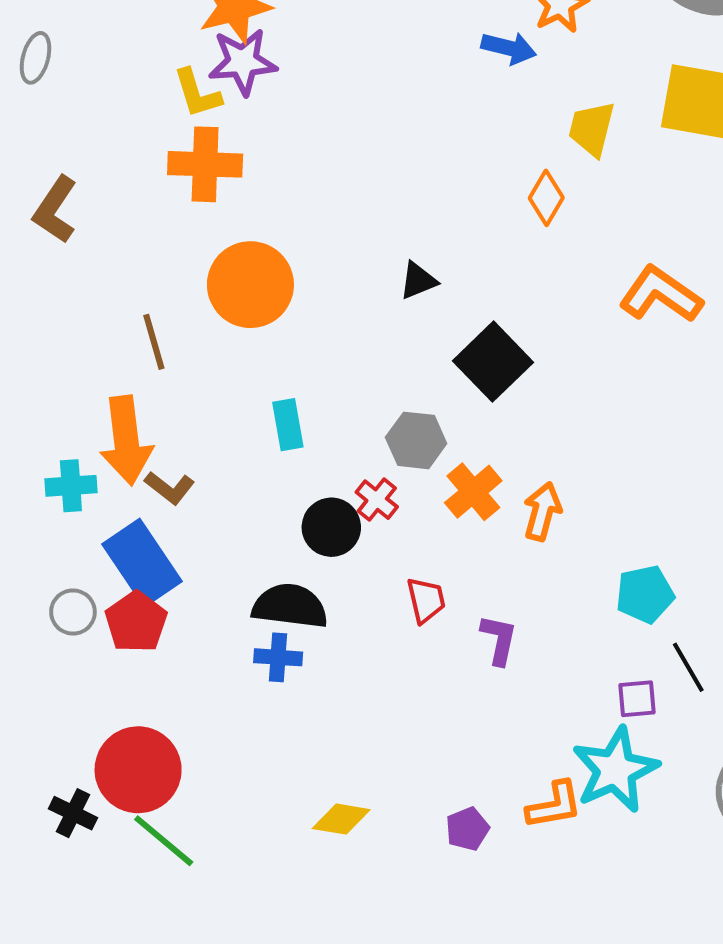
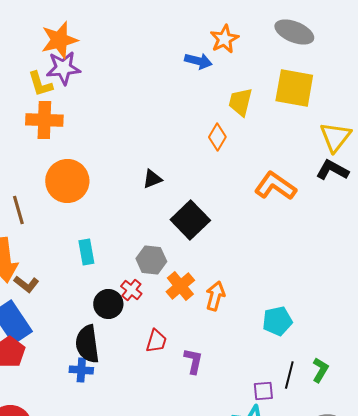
cyan pentagon: (645, 594) -> (277, 321), moved
red trapezoid: (426, 600) -> (156, 341), turned 30
black semicircle: (290, 606) -> (87, 344), turned -105
black line: (688, 667) -> (289, 375), turned 44

